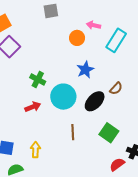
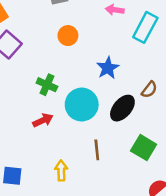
orange circle: (77, 38) -> (68, 36), moved
yellow arrow: (35, 150) -> (61, 171), moved

